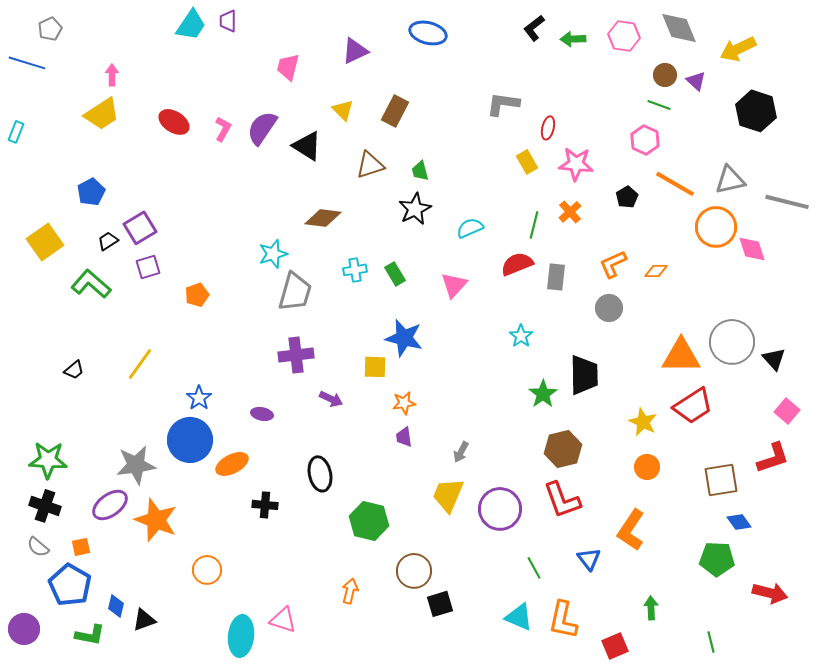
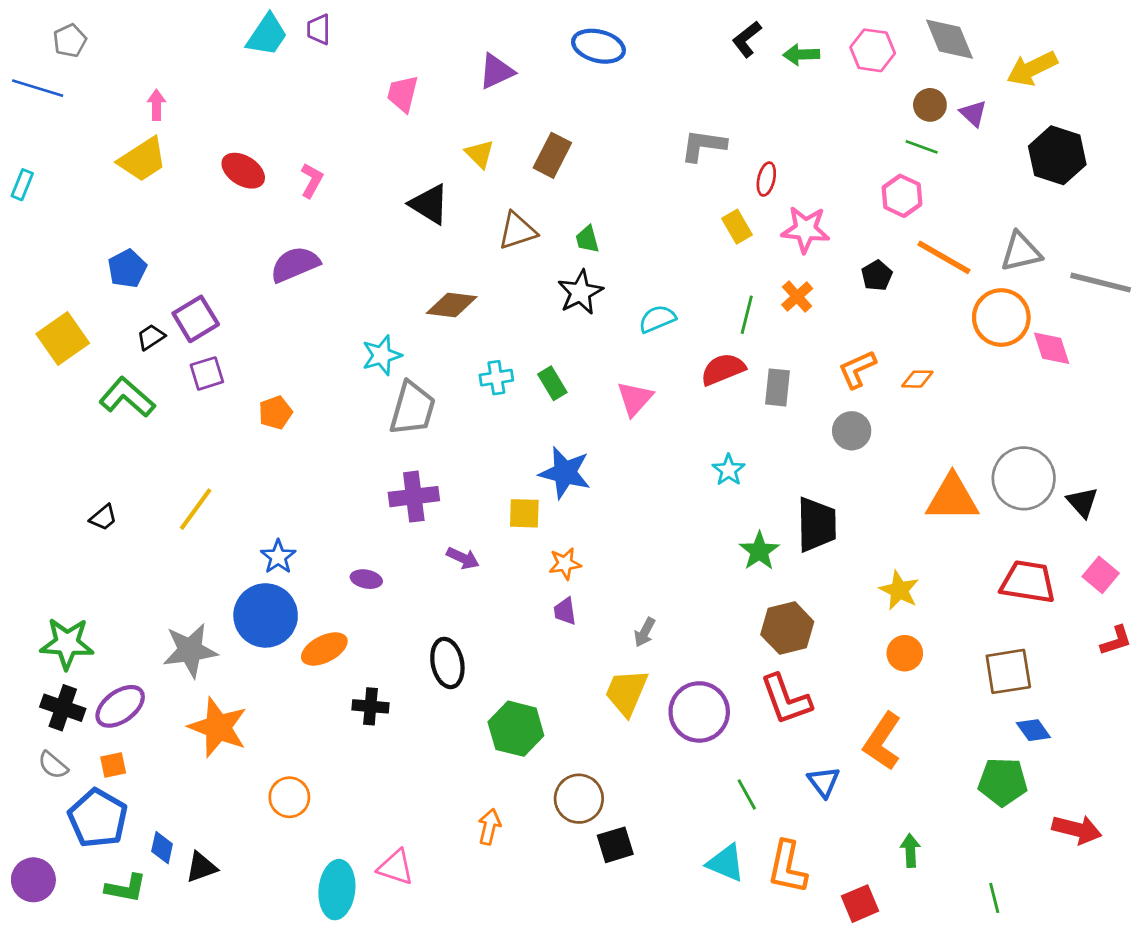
purple semicircle: (262, 128) -> (295, 264), moved, turned 33
red trapezoid: (693, 406) -> (1028, 582), moved, turned -138
red L-shape: (773, 458) -> (1116, 641), moved, size x0.7
purple ellipse: (110, 505) -> (120, 706), moved

